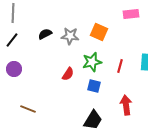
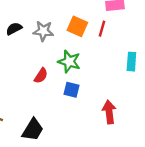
green star: (92, 62) -> (69, 62), turned 30
red line: (120, 66) -> (102, 29), moved
black trapezoid: (93, 120) -> (33, 130), moved

